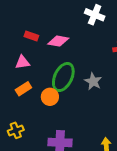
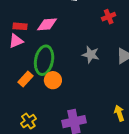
pink triangle: (22, 62) -> (16, 41), moved
green ellipse: (63, 77) -> (44, 60), moved

